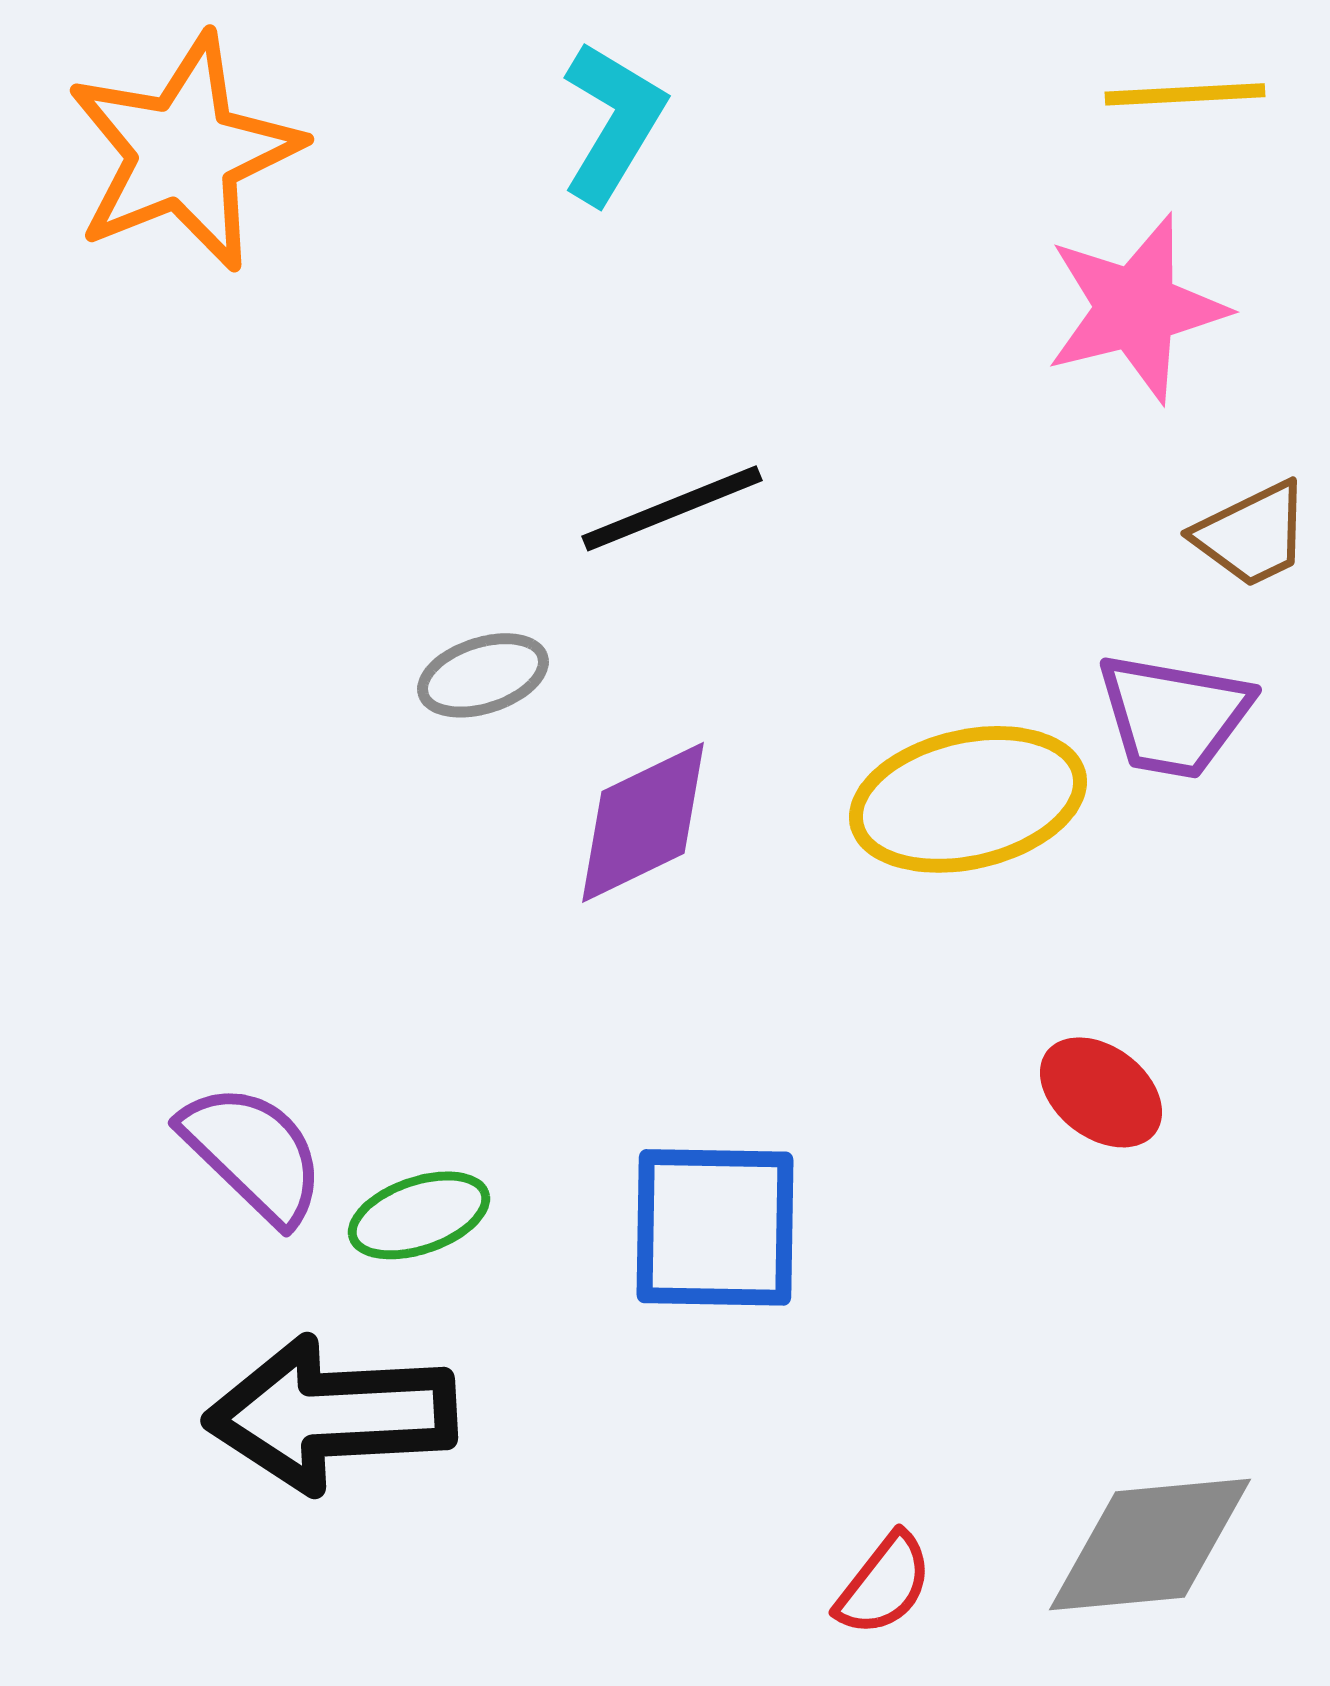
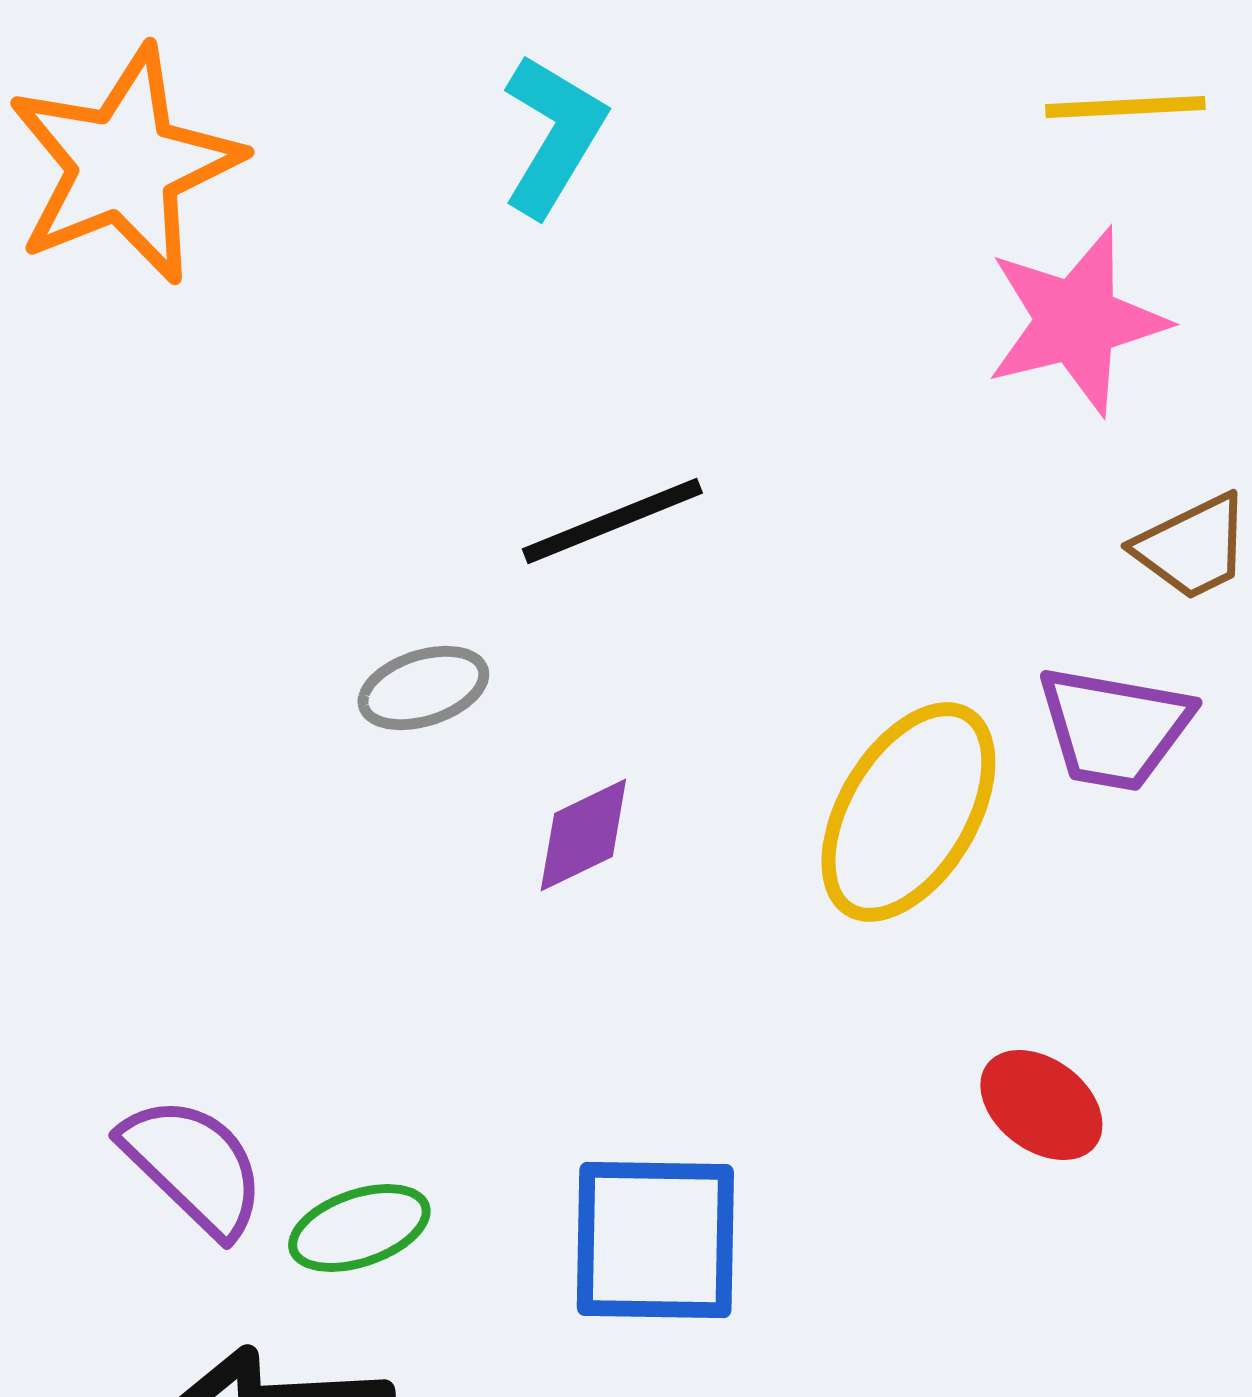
yellow ellipse: (968, 799) -> (908, 812), turned -46
purple diamond: (643, 822) -> (583, 835), size x0.7

